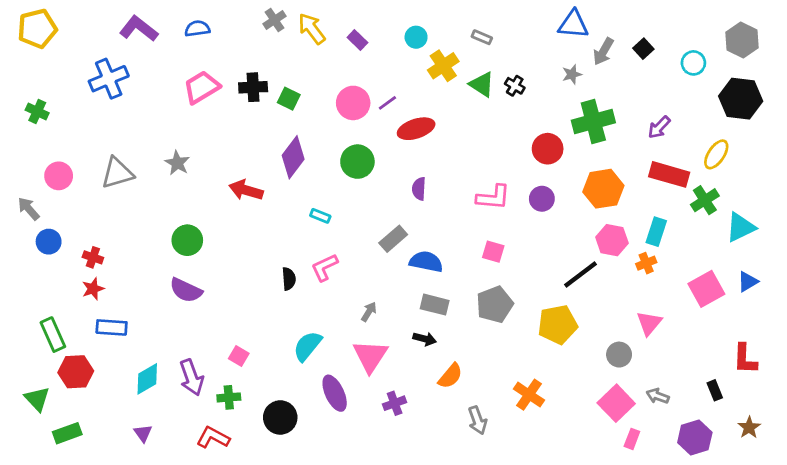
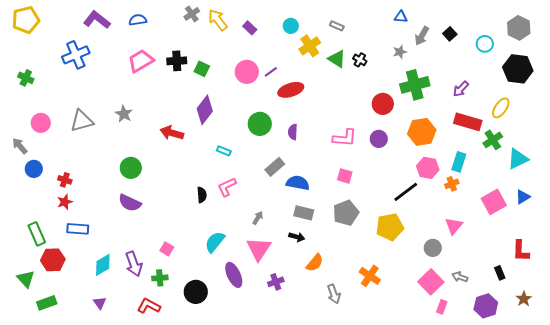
blue triangle: (573, 24) -> (401, 17), size x0.6
green circle: (357, 162) -> (260, 124), moved

